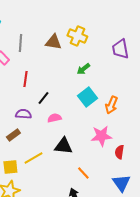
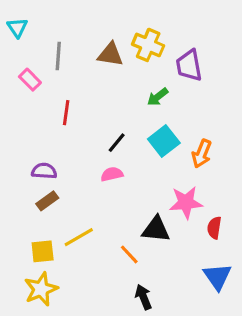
purple trapezoid: (120, 49) -> (189, 65), moved
black line: (43, 98) -> (117, 143), moved
purple semicircle: (23, 114) -> (44, 171), moved
black triangle: (63, 146) -> (156, 229), moved
orange line: (83, 173) -> (129, 254), moved

